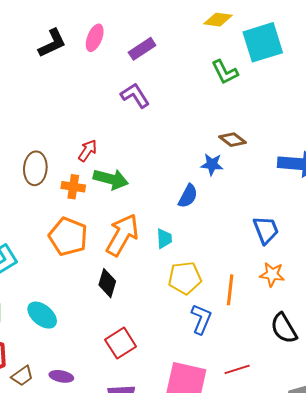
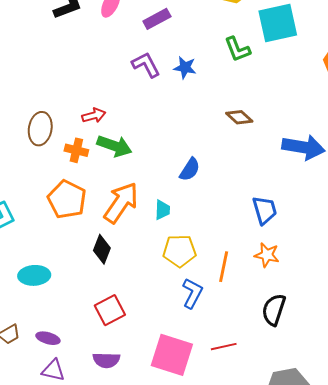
red arrow: (88, 151) -> (94, 116), turned 35
blue star: (212, 164) -> (185, 68), moved
cyan ellipse: (42, 315) -> (34, 275), turned -48
black semicircle: (284, 328) -> (274, 310), turned 44

